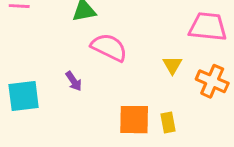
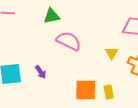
purple arrow: (74, 81) -> (41, 72), moved

